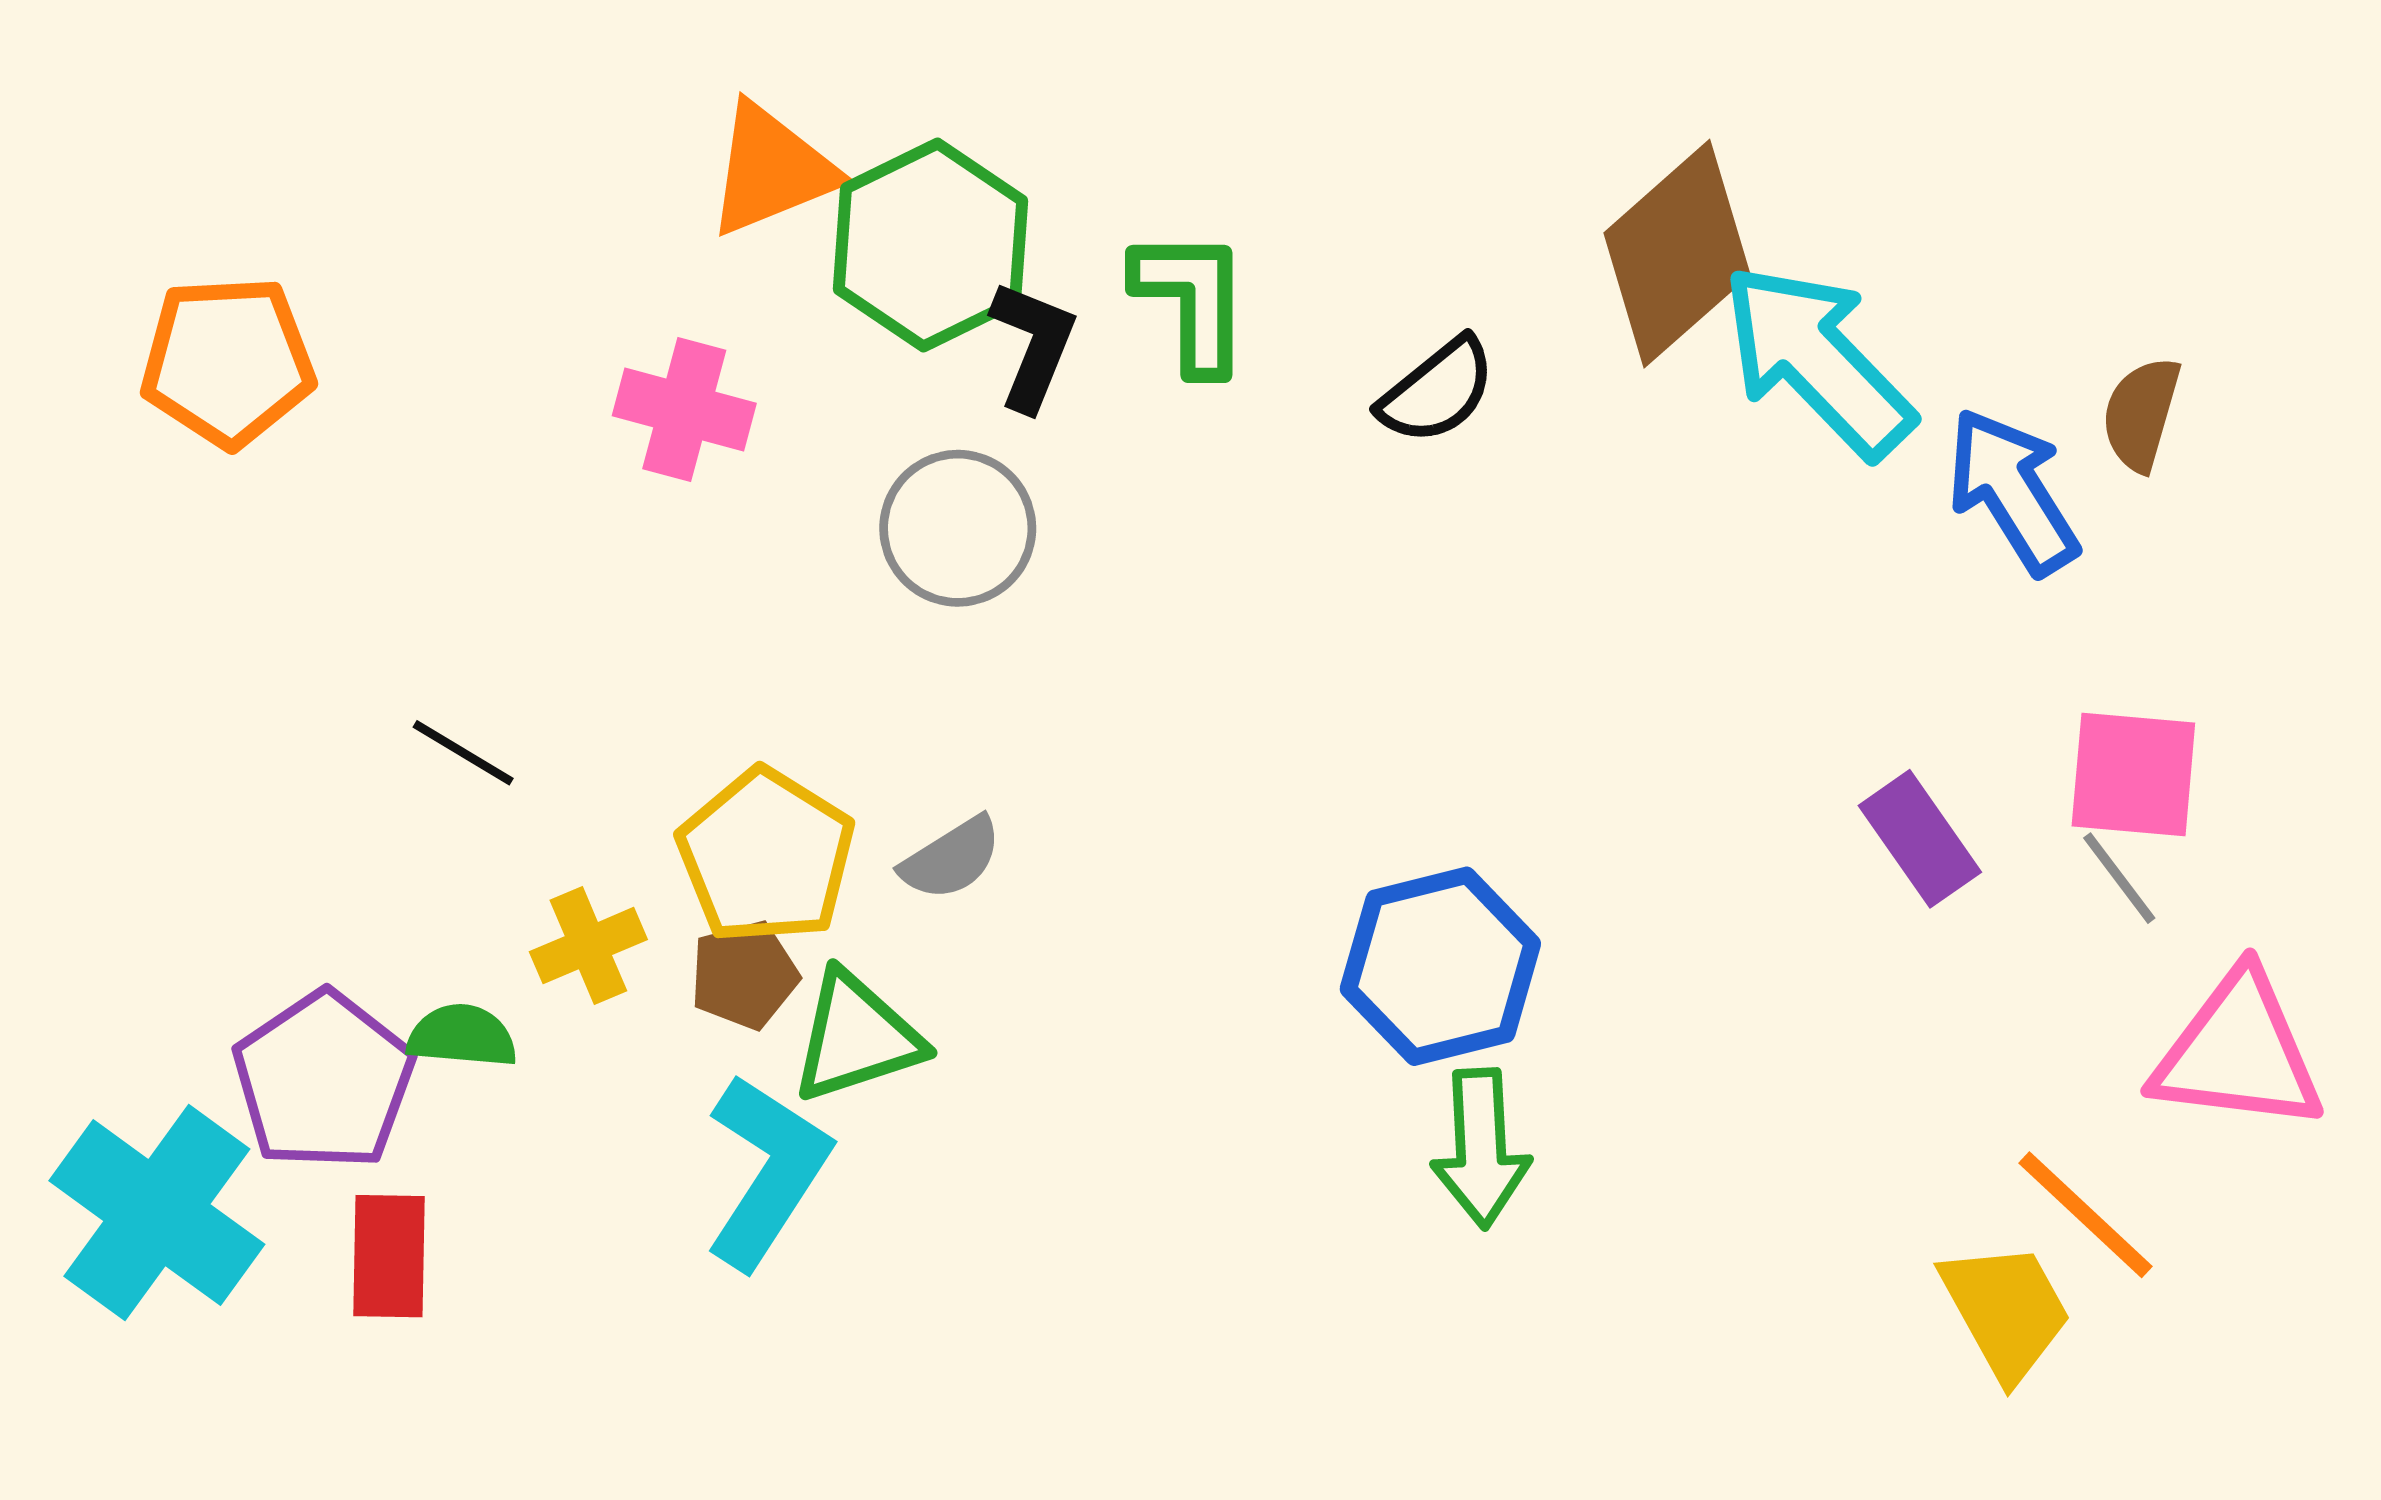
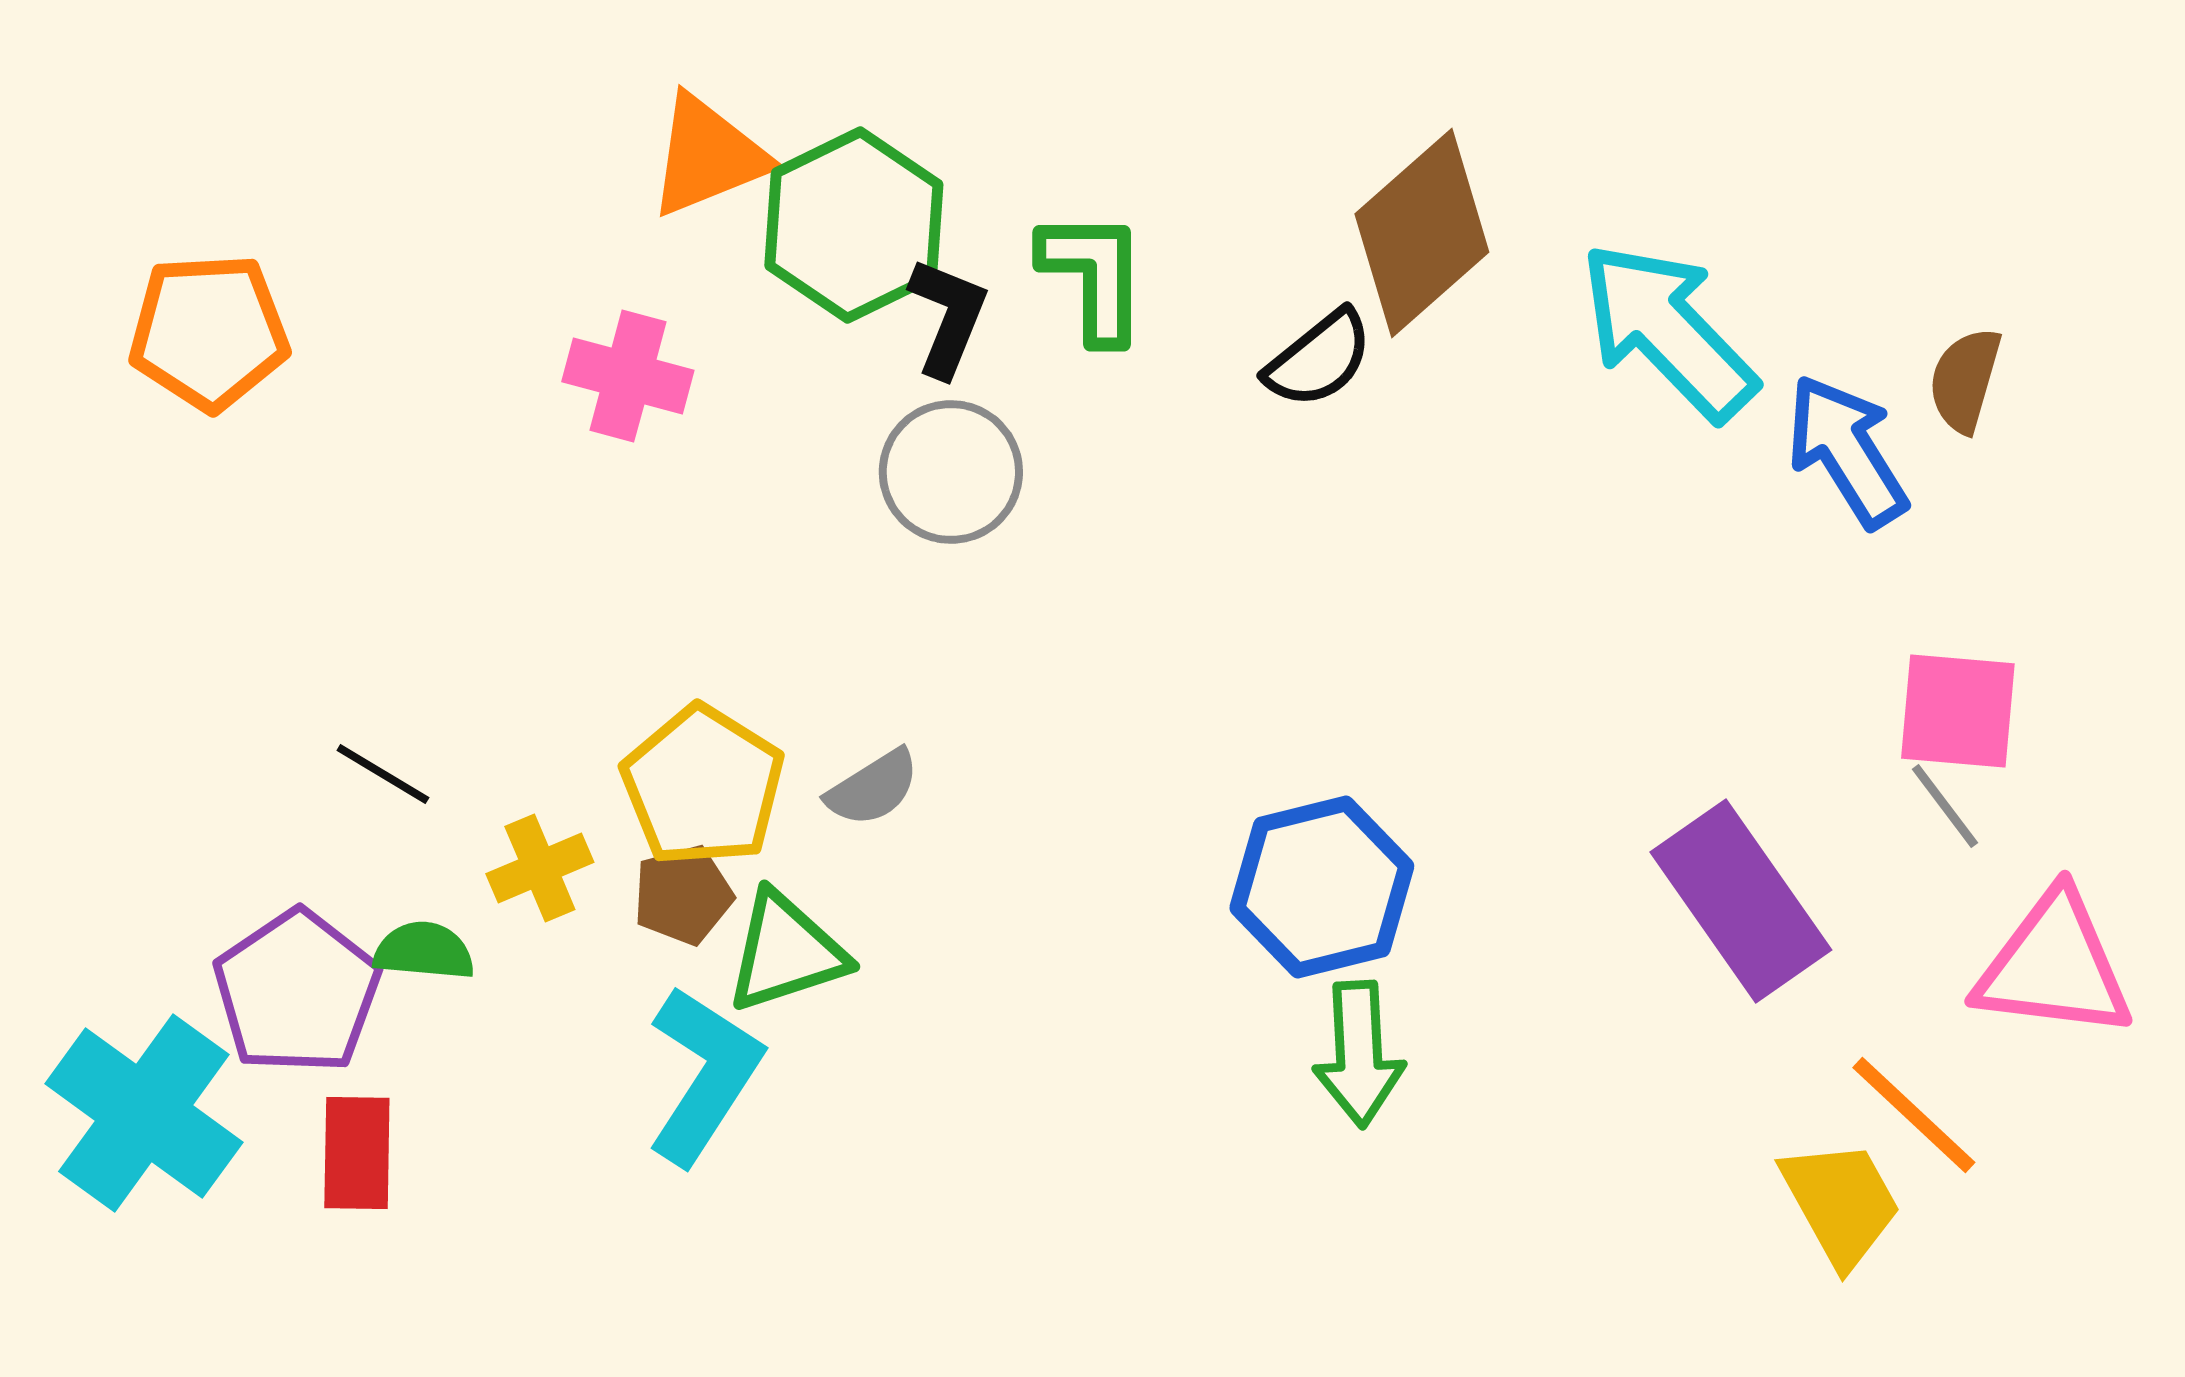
brown diamond: (1677, 254) -> (1422, 233), moved
gray circle: (958, 528) -> (951, 472), moved
black line: (463, 753) -> (383, 774), moved
purple rectangle: (1920, 839) -> (1741, 901), moved, size x1.6

